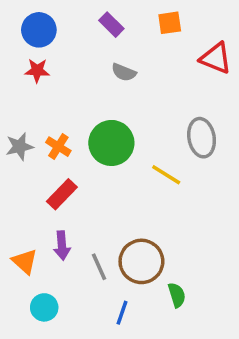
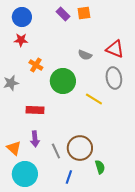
orange square: (170, 23) -> (84, 13), moved
red triangle: (216, 58) -> (115, 49), moved
gray semicircle: (124, 72) -> (85, 55), moved
orange cross: (58, 147) -> (36, 65), moved
red rectangle: (62, 194) -> (35, 110), turned 48
cyan circle: (44, 307) -> (25, 174), size x1.6

